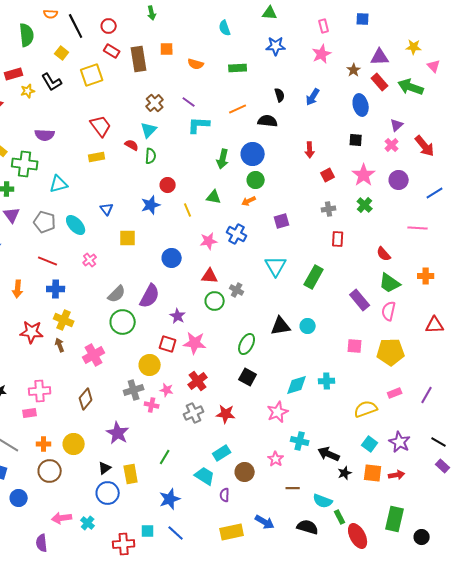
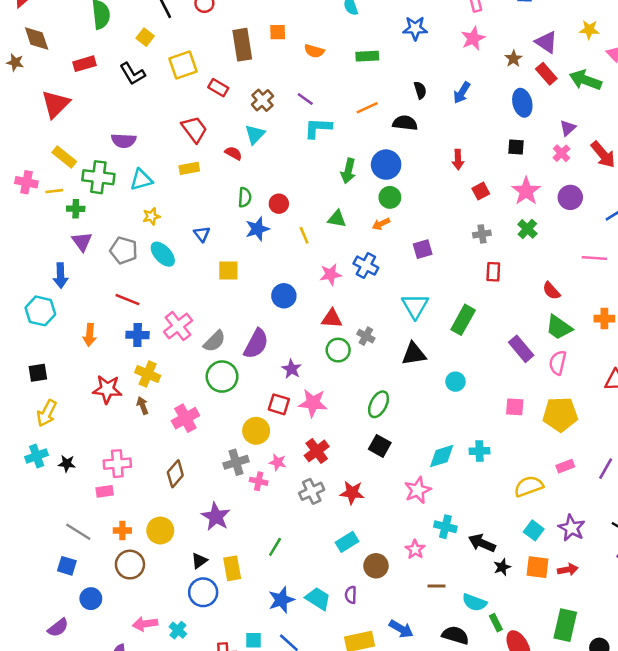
red rectangle: (112, 51) -> (218, 88), moved
purple triangle: (380, 57) -> (546, 42), turned 36
yellow star: (28, 91) -> (151, 216), moved
green semicircle: (151, 156) -> (245, 197), moved
cyan triangle: (59, 184) -> (141, 180), moved
pink cross: (90, 260) -> (178, 326), moved, size x1.6
black triangle: (281, 326) -> (414, 354), moved
cyan trapezoid: (205, 476) -> (318, 599), moved

